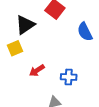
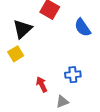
red arrow: (37, 70) -> (42, 85), moved, turned 105

